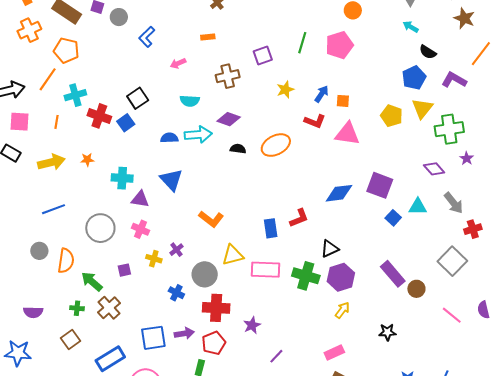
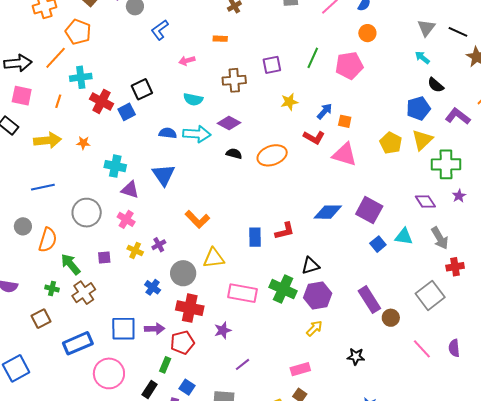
pink rectangle: (265, 270) -> (242, 293), moved

